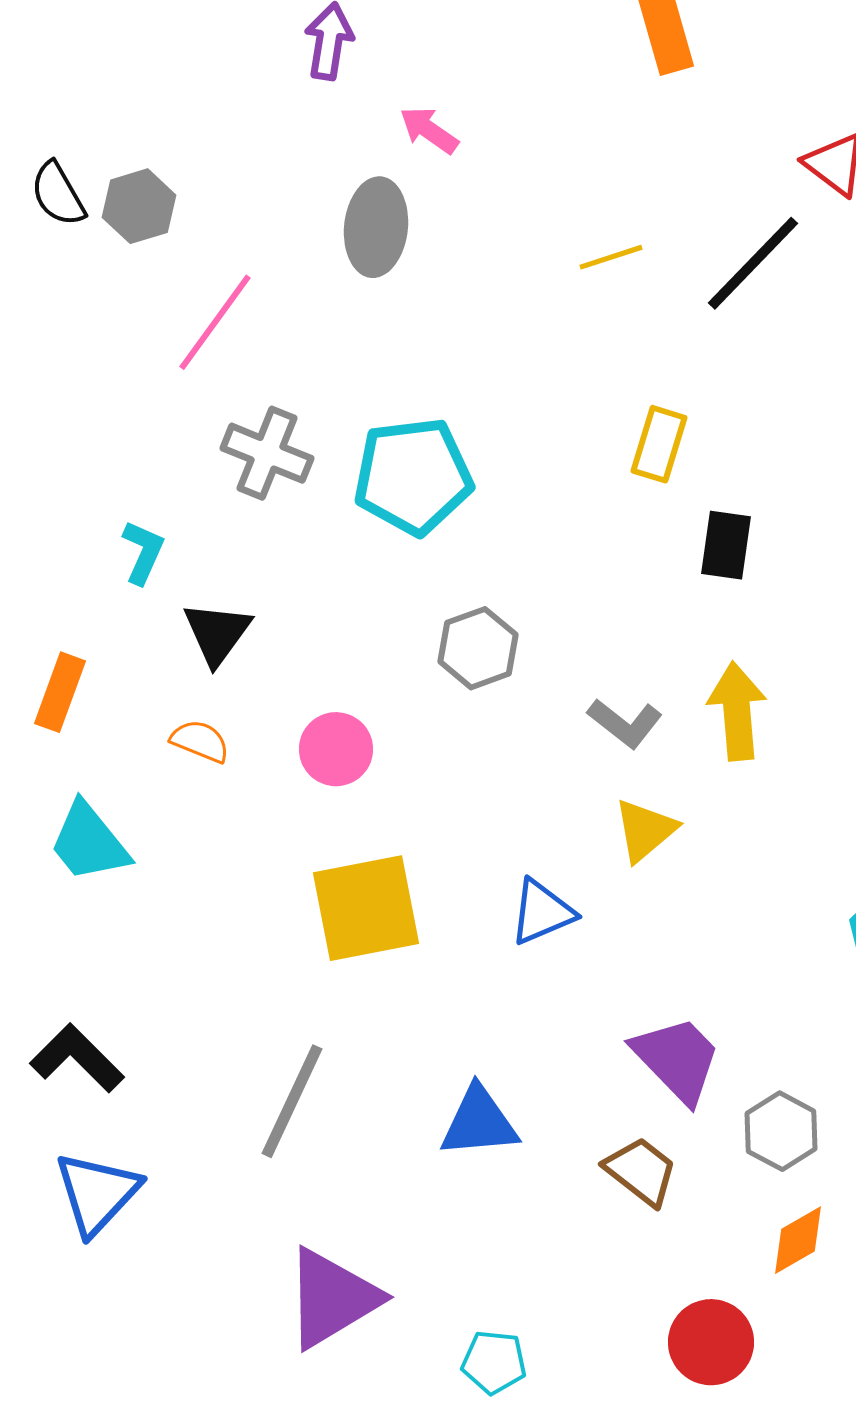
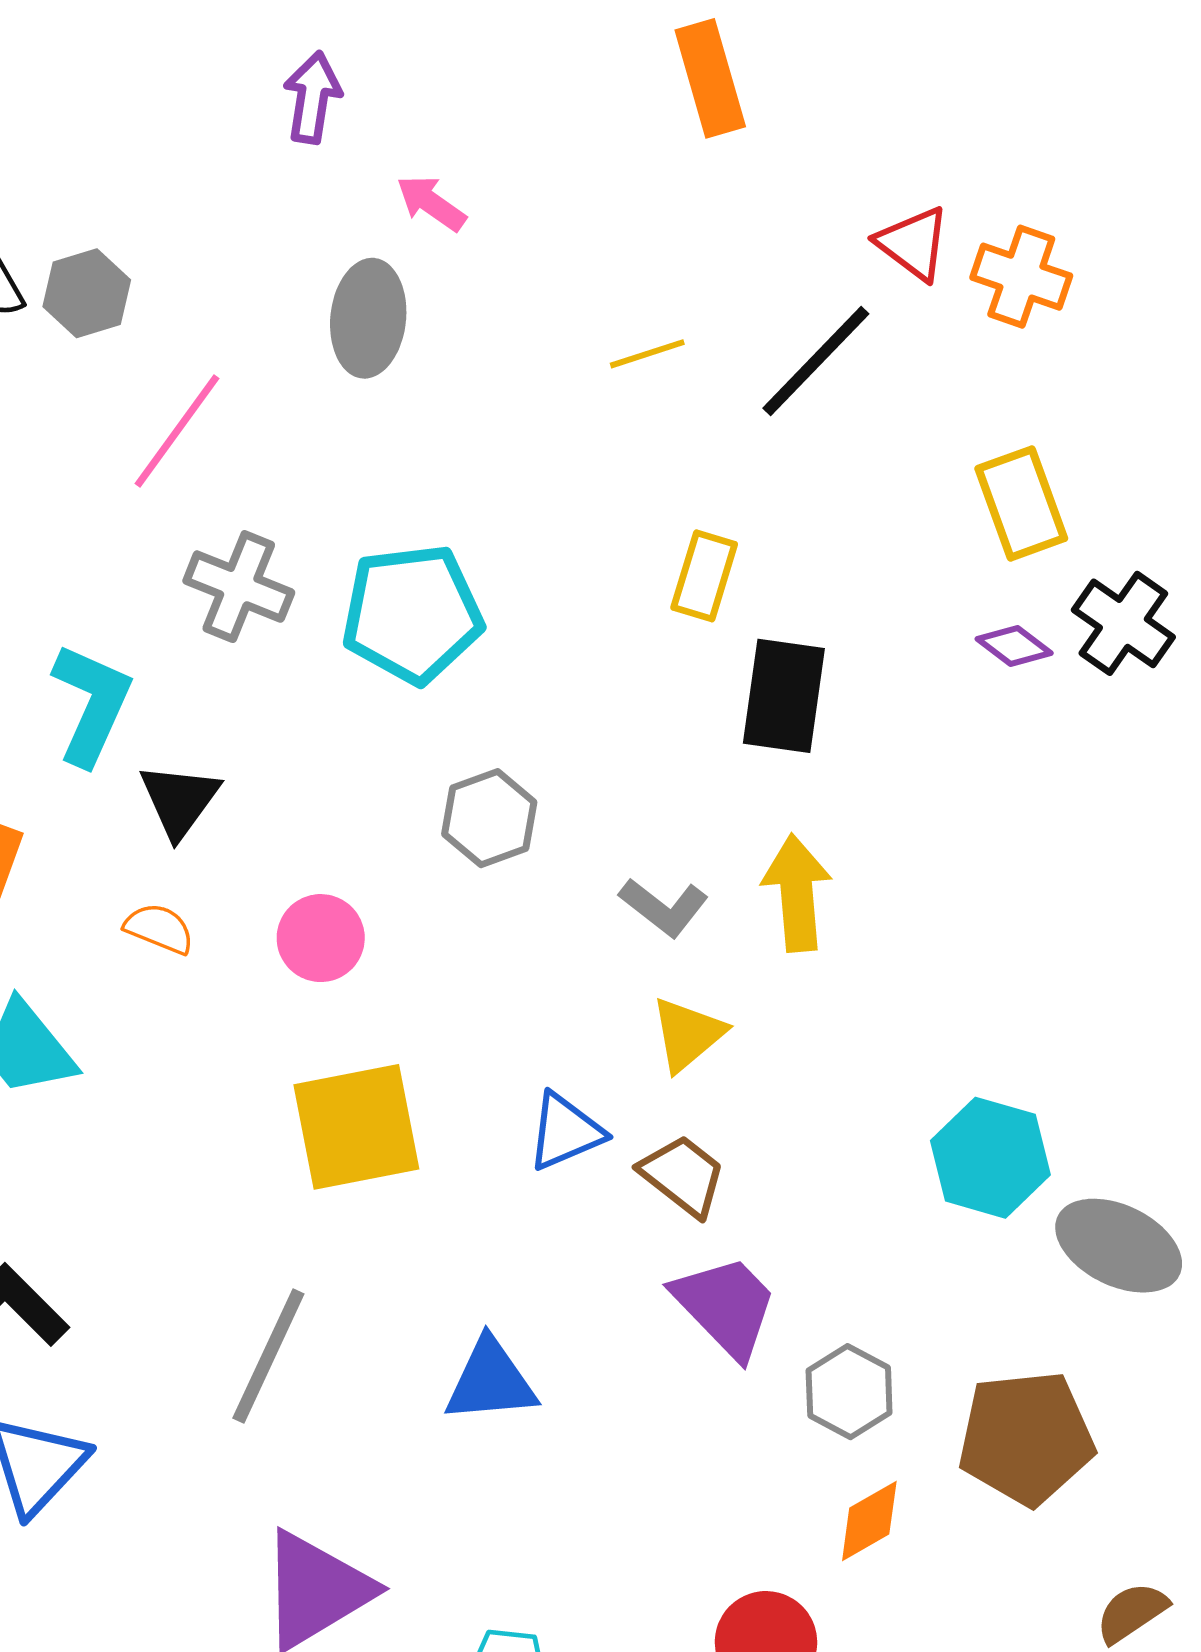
black rectangle: (726, 545) -> (784, 696), size x1.4
cyan L-shape: (143, 552) -> (92, 704), size x1.6
brown trapezoid: (641, 1171) -> (683, 1176), moved

